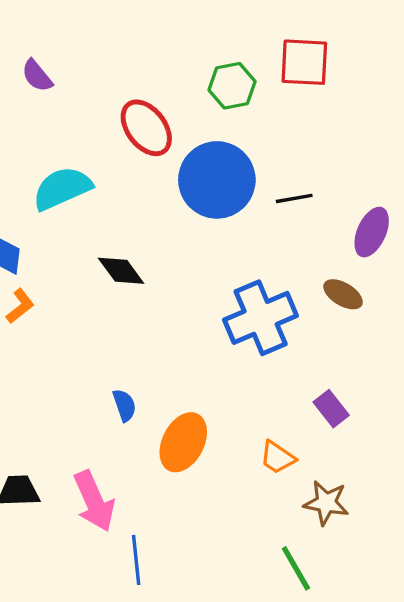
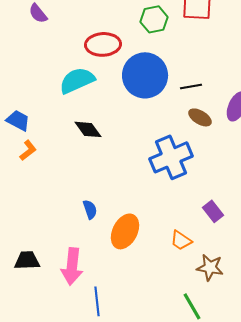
red ellipse: (146, 128) -> (103, 44), turned -56
cyan semicircle: (62, 188) -> (77, 80), moved
brown ellipse: (343, 294) -> (200, 117), moved
pink arrow: (94, 501) -> (72, 266), turned 30

